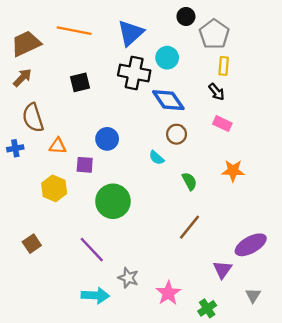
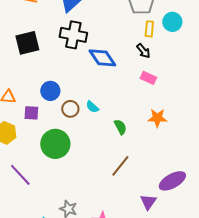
cyan circle: (167, 58) -> (172, 22), moved
black square: (80, 82) -> (27, 43), size x1.4
brown circle: (177, 134) -> (70, 109), moved
purple line: (92, 250) -> (20, 175), moved

